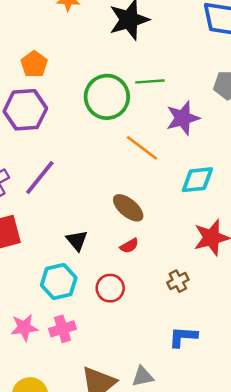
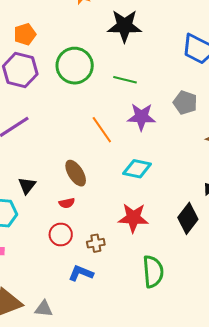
orange pentagon: (34, 64) -> (25, 34), moved
green circle: (107, 97) -> (75, 66), moved
red circle: (110, 288) -> (61, 234), moved
blue L-shape: (183, 337) -> (81, 273), moved

